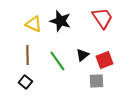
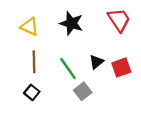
yellow triangle: (33, 24) -> (29, 27), moved
gray square: (96, 81) -> (83, 91), moved, turned -35

